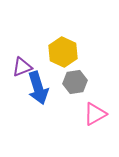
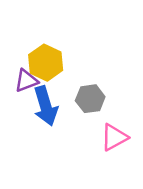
yellow hexagon: (63, 52) -> (46, 63), moved

